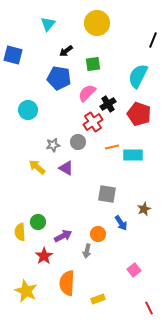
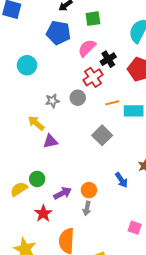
purple triangle: (66, 168) -> (50, 141), moved, turned -42
gray square: (107, 194) -> (102, 135), moved, turned 36
yellow semicircle: (20, 232) -> (19, 189), turned 60
orange circle: (98, 234) -> (89, 190), moved
pink square: (134, 270) -> (135, 228), turned -32

